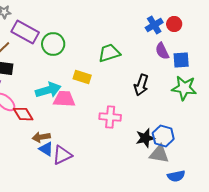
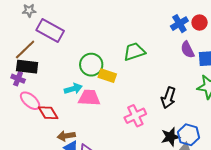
green circle: (53, 44) -> (91, 65), moved
black arrow: (141, 85) -> (168, 98), moved
cyan arrow: (48, 90) -> (73, 89), size x0.7
pink cross: (110, 117) -> (135, 116), turned -30

